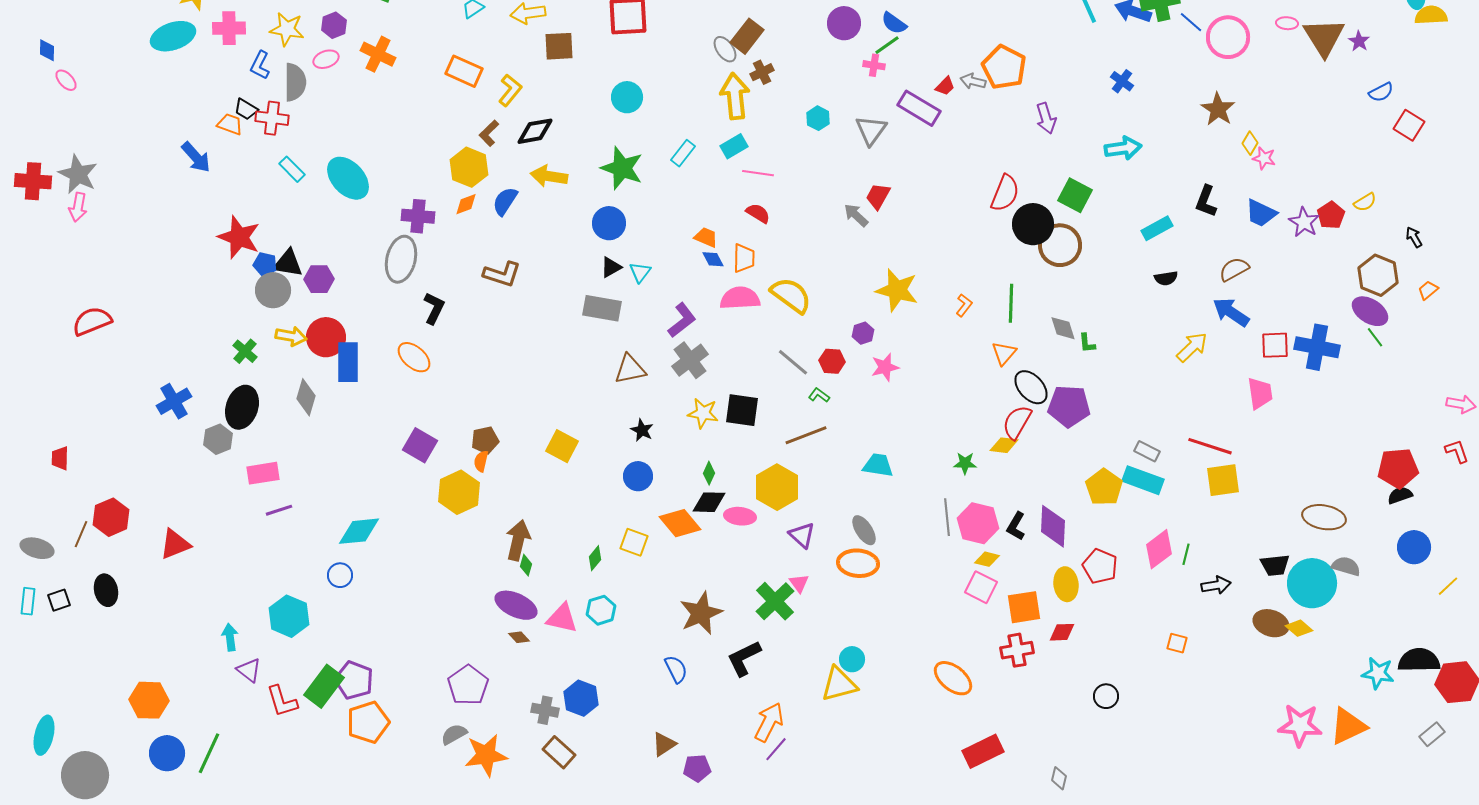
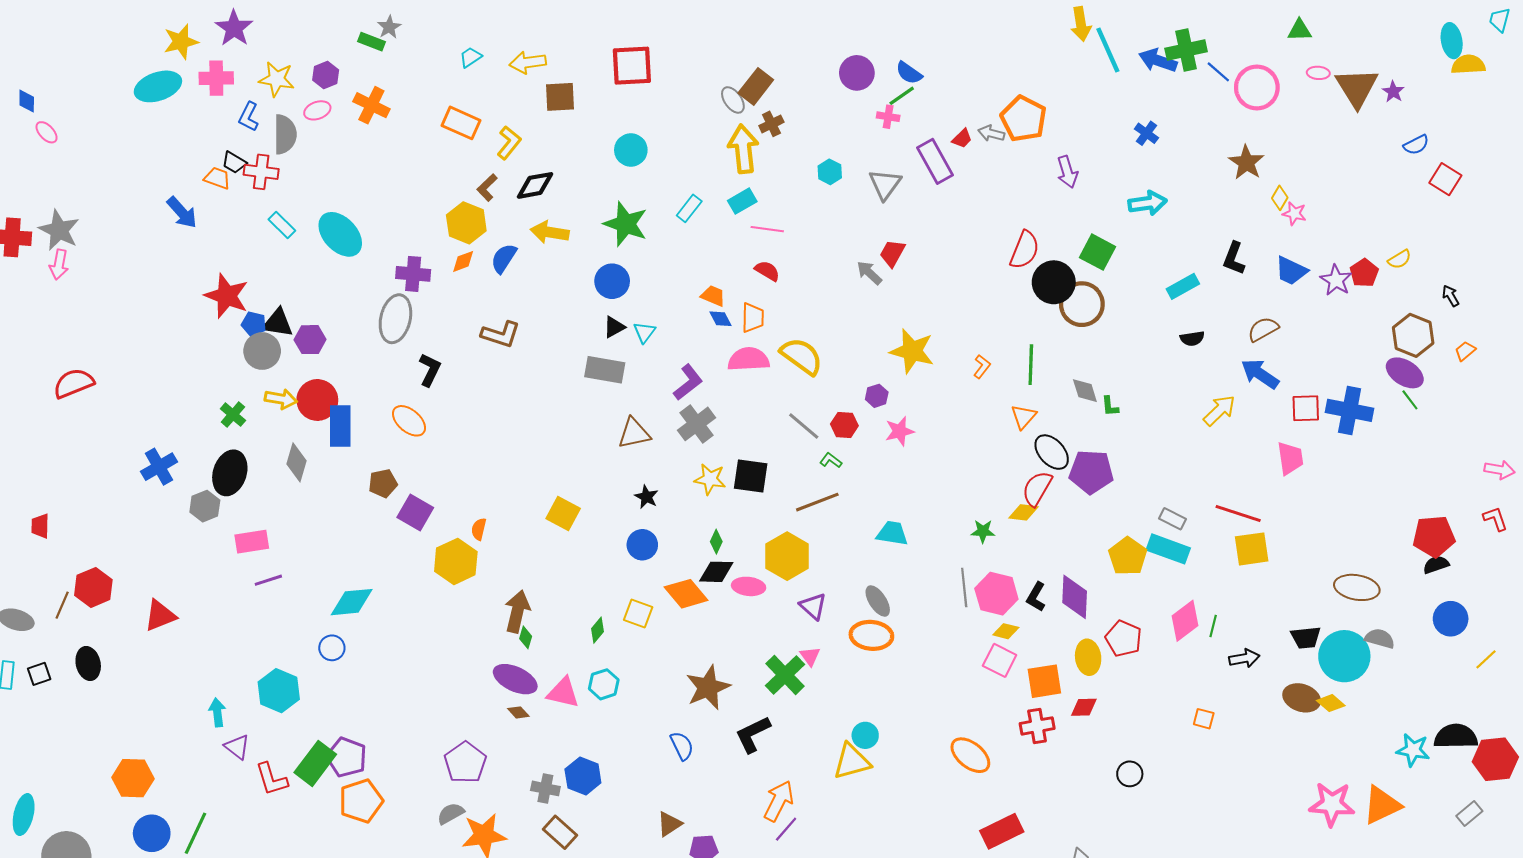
purple rectangle: (919, 108) -> (935, 161), turned 30
brown pentagon: (485, 440) -> (383, 483), moved

